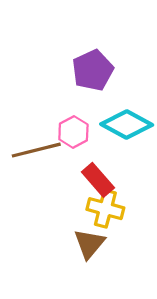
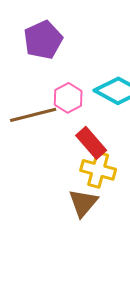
purple pentagon: (93, 70) -> (43, 40), moved

